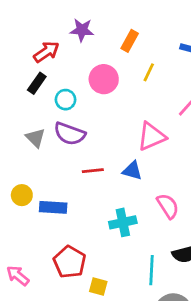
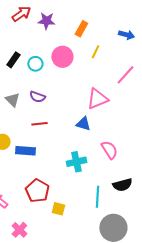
red arrow: (46, 52) -> (21, 14), moved
cyan circle: (65, 100) -> (35, 64), moved
purple semicircle: (70, 134) -> (37, 97), size x0.7
red line: (93, 171) -> (39, 124), moved

